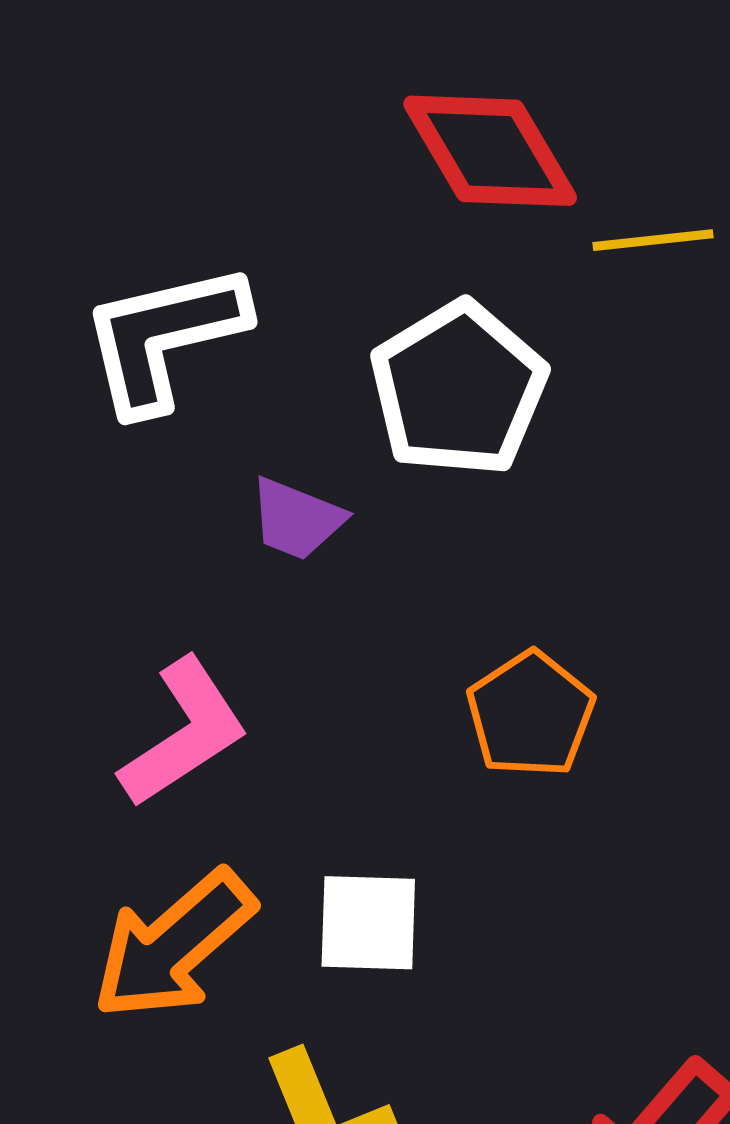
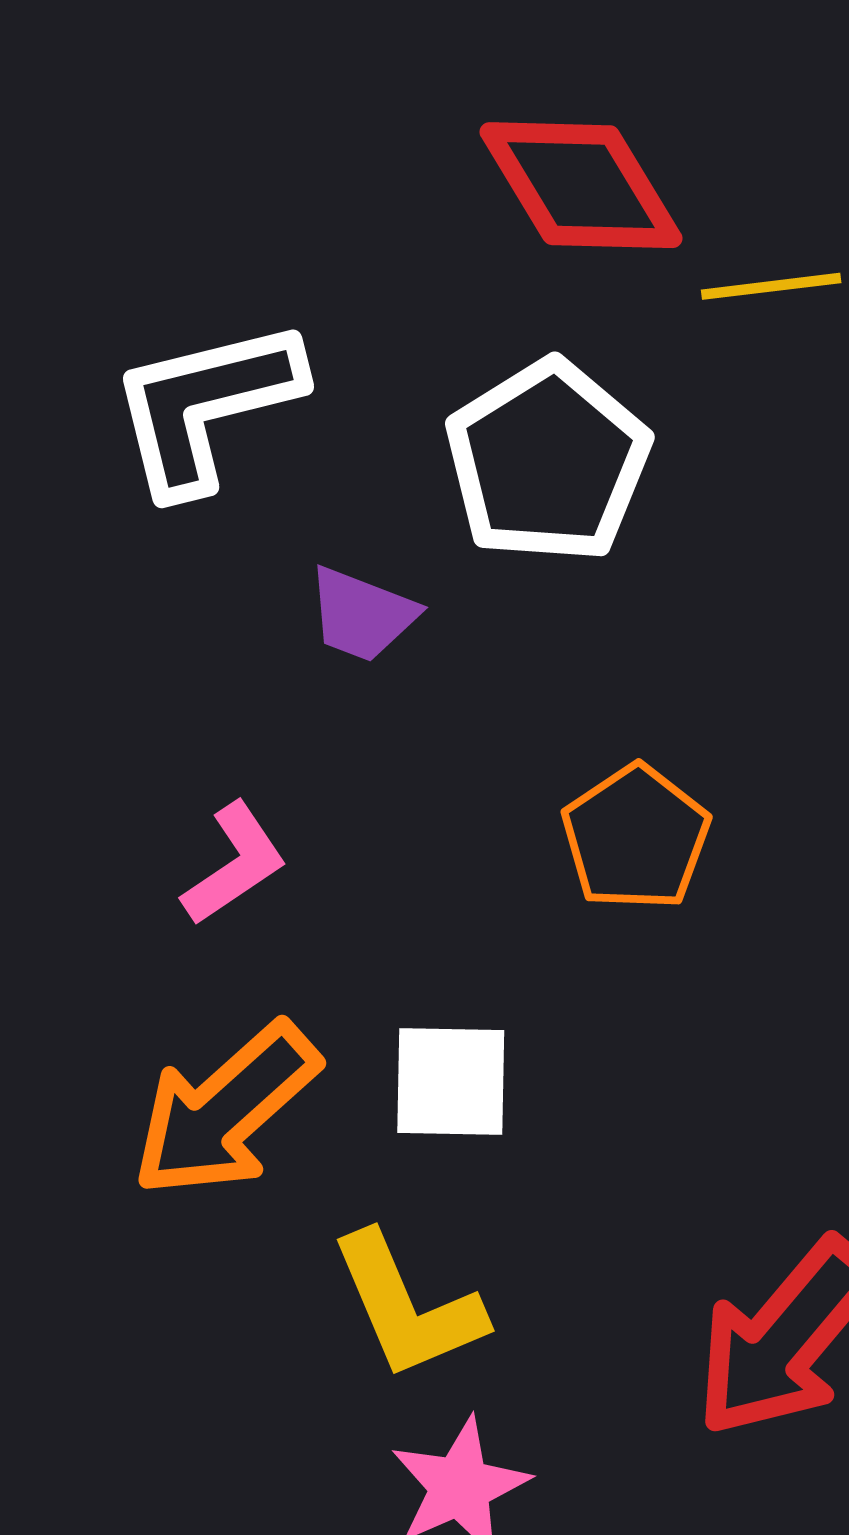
pink L-shape: (184, 733) -> (234, 864), size x0.7

